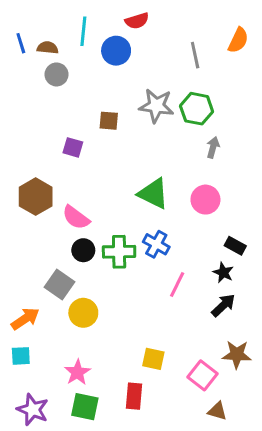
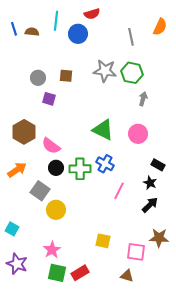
gray circle: (57, 74) -> (38, 78), moved
brown square: (109, 121) -> (66, 76), moved
orange arrow: (25, 319) -> (17, 170), moved
cyan square: (21, 356) -> (12, 229), moved, turned 32
pink square: (202, 375) -> (136, 252), turned -30
red rectangle: (134, 396) -> (80, 273), moved, turned 54
purple star: (33, 410) -> (17, 264), moved
brown triangle: (217, 411) -> (127, 276), moved

